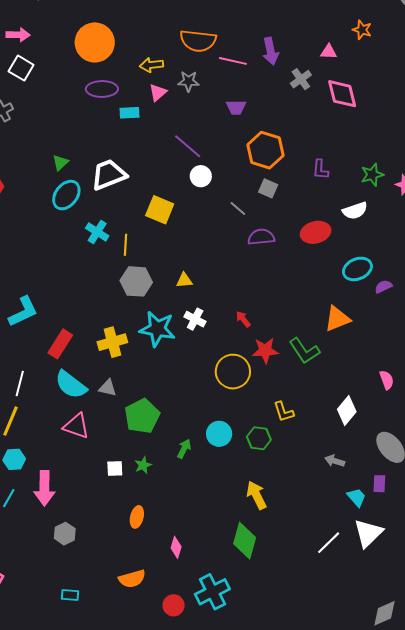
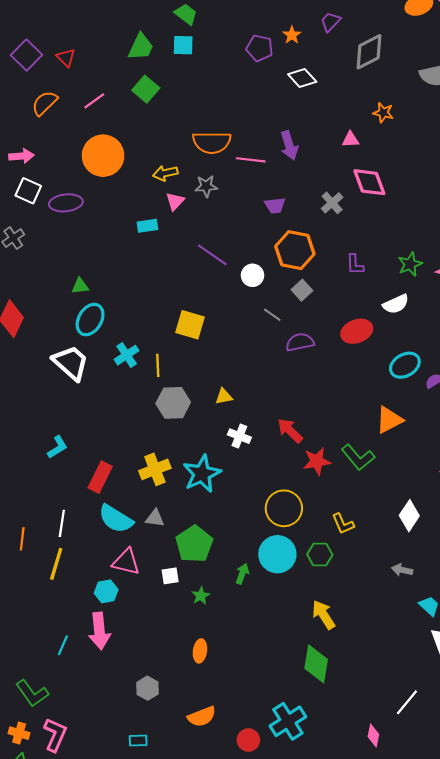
gray cross: (301, 79) -> (332, 203), moved
purple ellipse: (102, 89) -> (66, 203), moved
purple trapezoid: (236, 107) -> (275, 205), moved
green triangle: (60, 163) -> (80, 286), turned 42
white trapezoid: (109, 175) -> (71, 363), moved, turned 69
white circle: (201, 176) -> (252, 275), moved
gray square: (268, 188) -> (302, 290), turned 30
cyan cross: (97, 232) -> (127, 355), turned 30
cyan L-shape: (23, 312) -> (57, 447), size x0.7
red arrow: (243, 319) -> (290, 431), size x1.5
cyan star: (157, 329) -> (202, 474), moved, turned -30
yellow circle: (233, 372) -> (284, 508), moved
cyan circle: (219, 434) -> (277, 554), size x1.4
cyan hexagon: (14, 459) -> (106, 591), moved
white square: (115, 469) -> (170, 576), moved
gray hexagon: (65, 534) -> (148, 688), moved
white line: (329, 543) -> (407, 702), moved
pink diamond: (176, 547) -> (373, 736), moved

